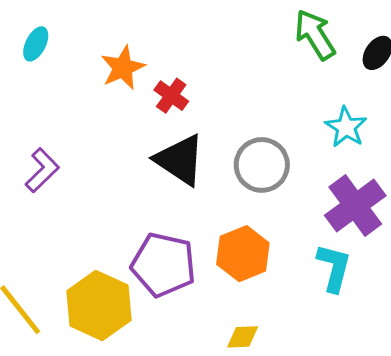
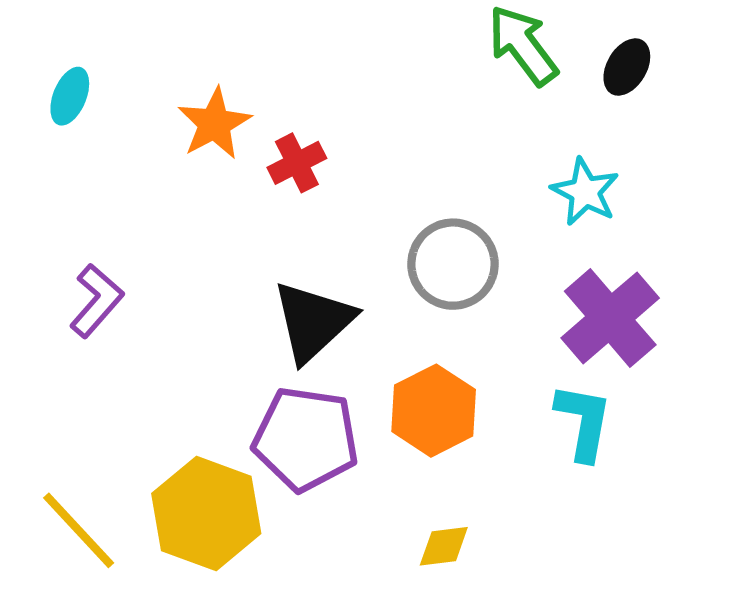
red cross: (171, 96) -> (297, 163), turned 32
black triangle: (180, 160) -> (313, 322), moved, turned 48

